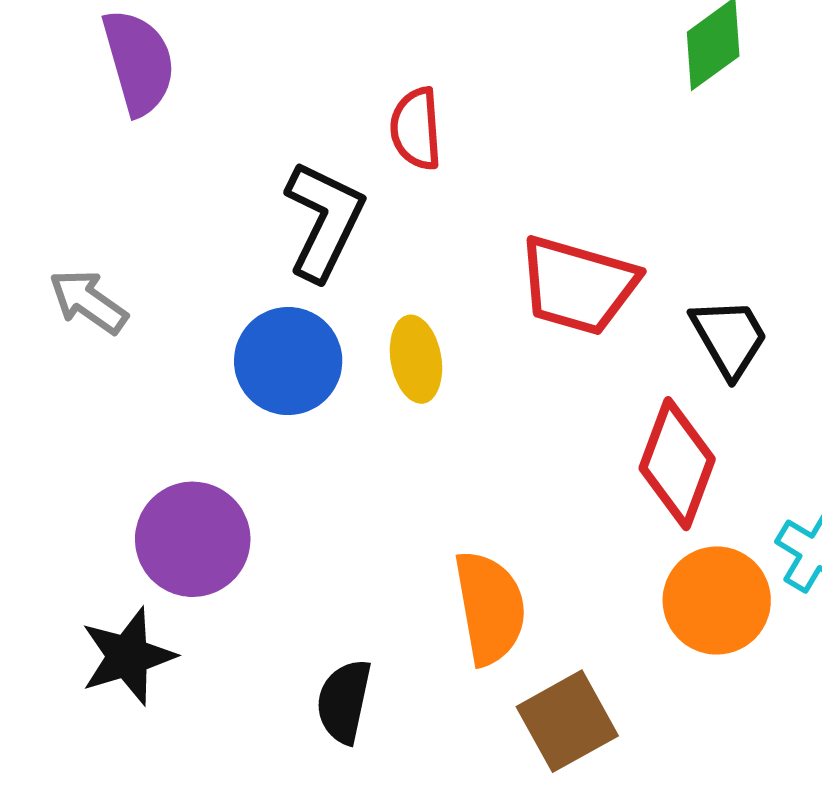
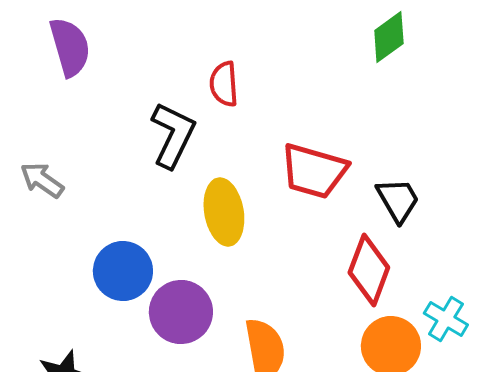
yellow ellipse: (416, 359) -> (224, 212), size x1.4
blue circle: (288, 361) -> (123, 271), moved
purple circle: (193, 539) -> (181, 312), moved

